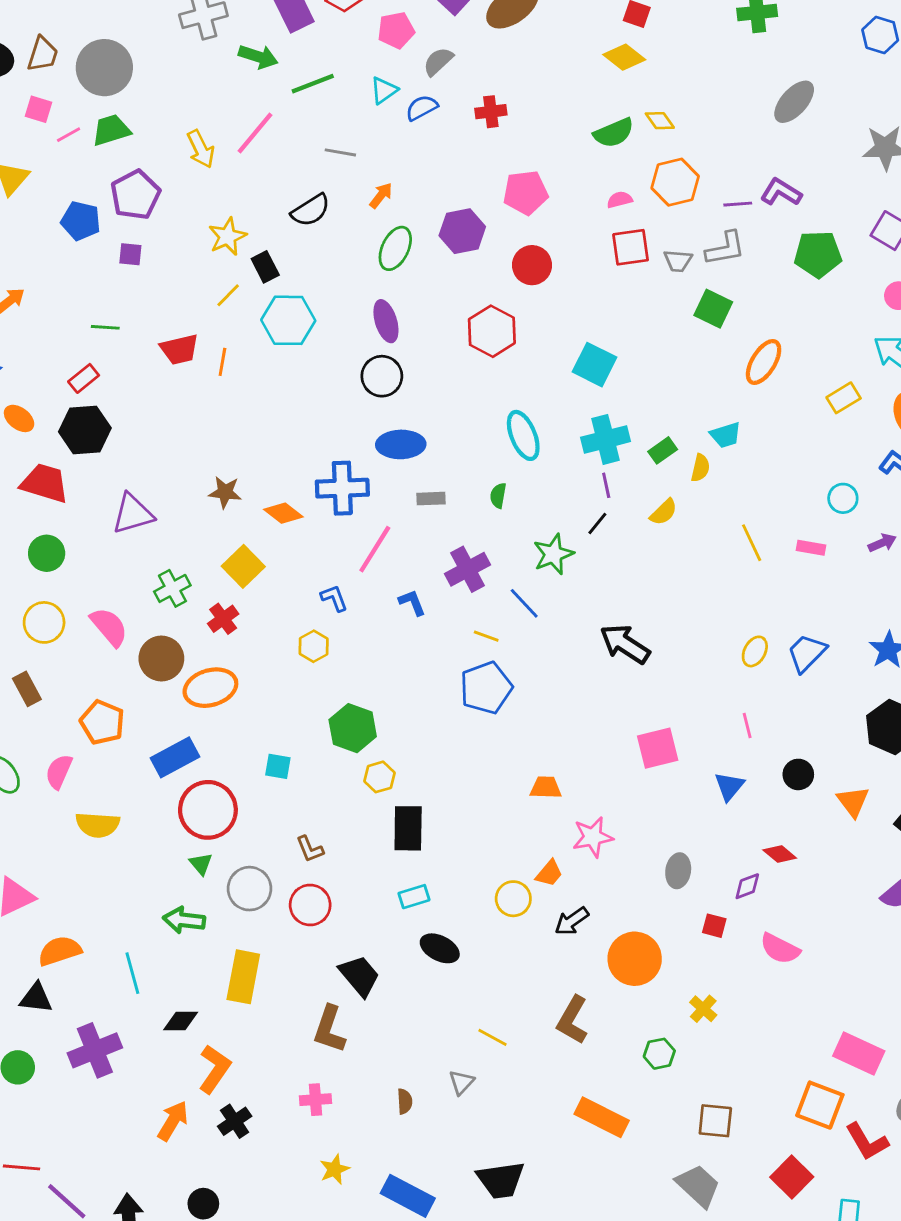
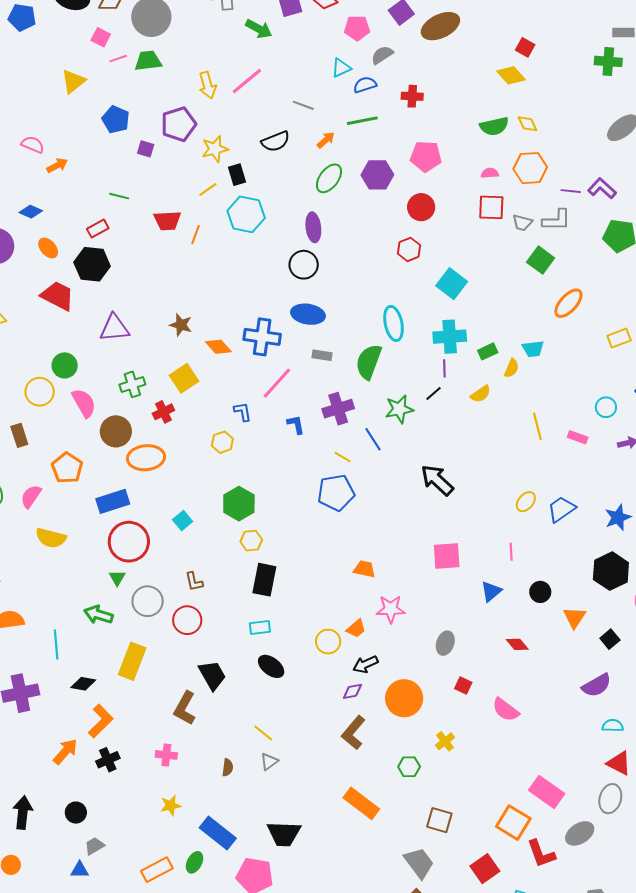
green line: (313, 84) -> (362, 121), moved
purple pentagon: (135, 195) -> (179, 124), moved
red hexagon: (492, 331) -> (409, 249), moved, size x0.7
green semicircle: (498, 496) -> (369, 362), size x2.0
green circle: (47, 553) -> (65, 365), moved
cyan square: (278, 766) -> (183, 521), turned 30
purple diamond: (747, 886) -> (352, 691), moved
yellow line: (492, 1037) -> (263, 733), moved

